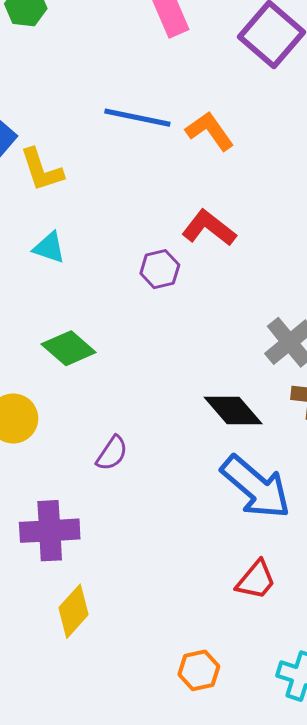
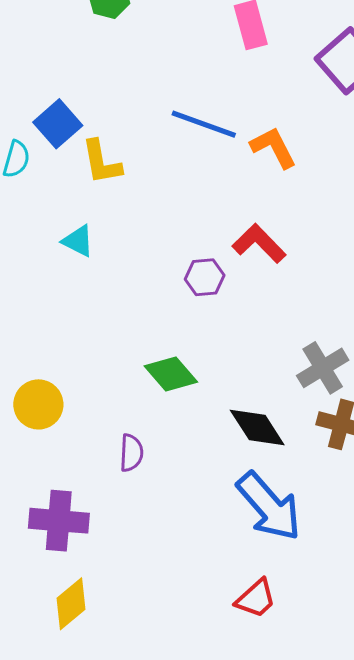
cyan triangle: (49, 248) -> (78, 241), moved
green diamond: (69, 348) -> (171, 374), moved
purple semicircle: (112, 453) -> (131, 453), turned -39

